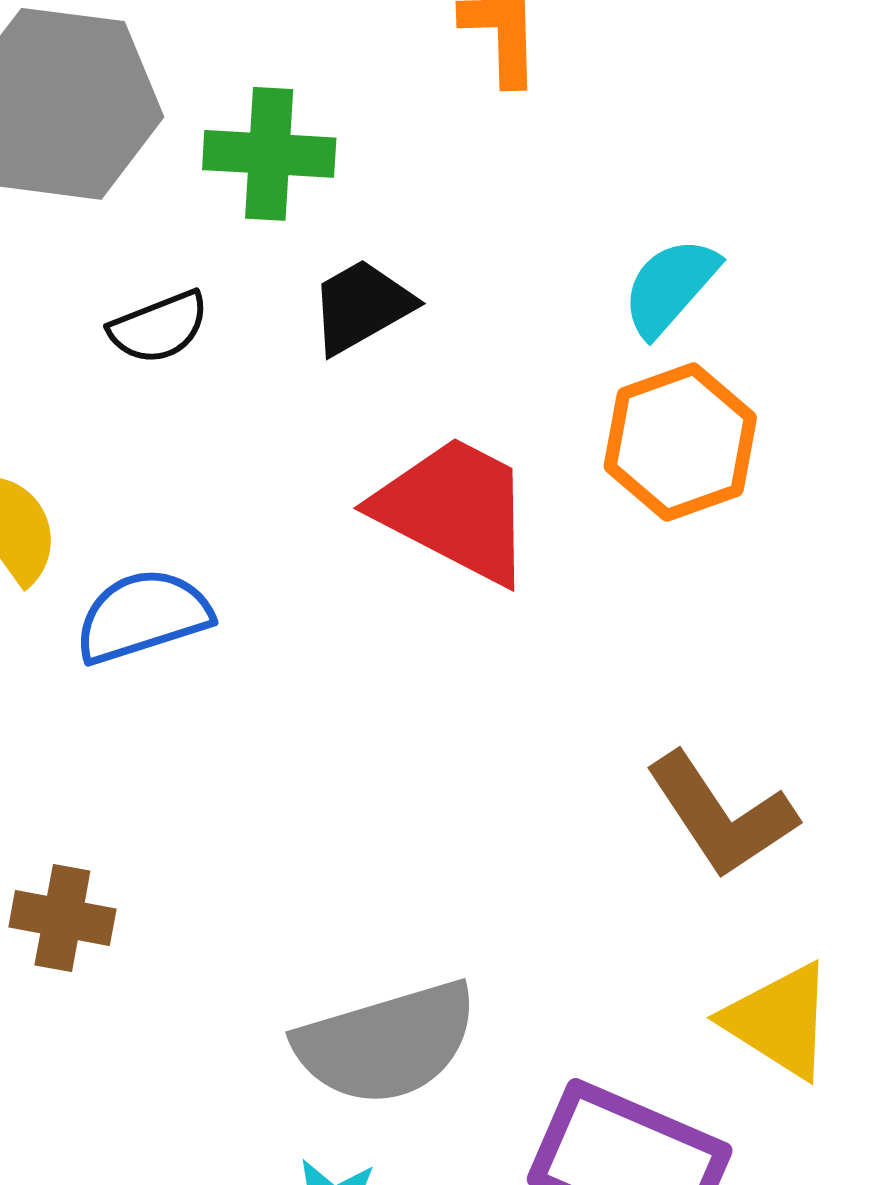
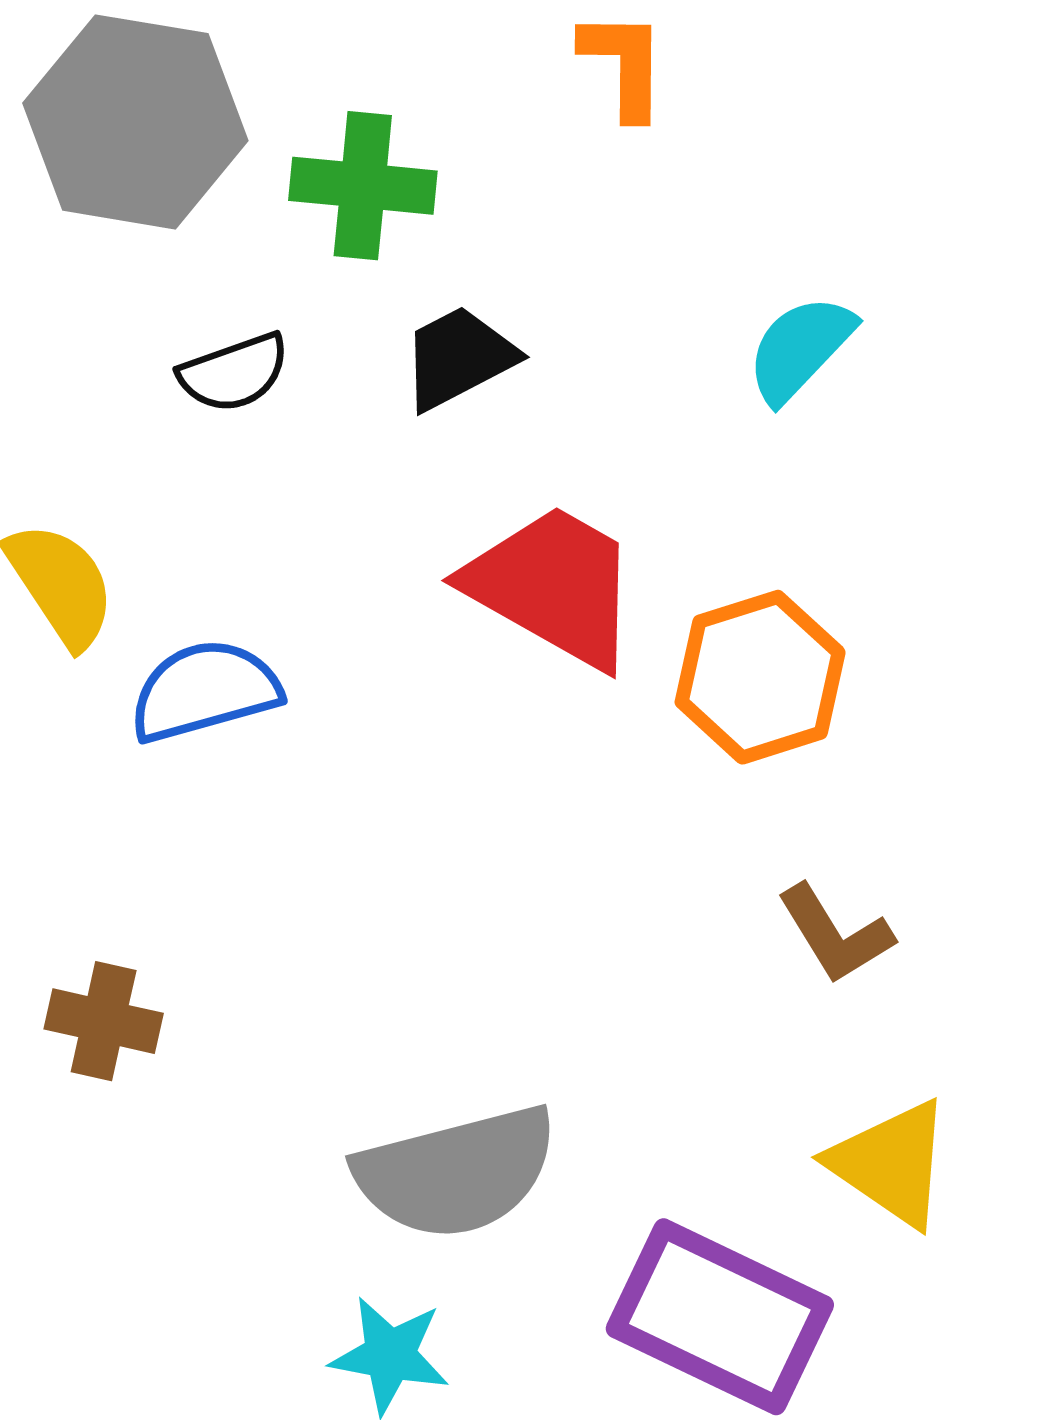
orange hexagon: (680, 442) -> (760, 677), moved
brown L-shape: (721, 815) -> (835, 934), size x0.7

